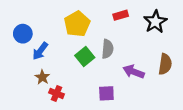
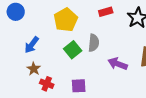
blue circle: (23, 34) -> (16, 12), moved
purple square: (106, 93) -> (79, 86), moved

